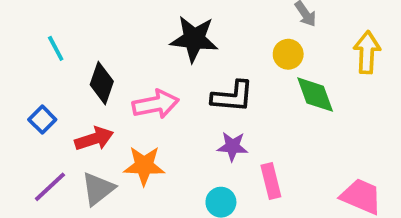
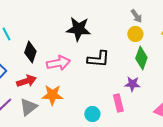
yellow circle: (288, 54) -> (135, 34), moved
green diamond: (315, 95) -> (141, 58), turned 40
purple star: (232, 146) -> (132, 84), moved

